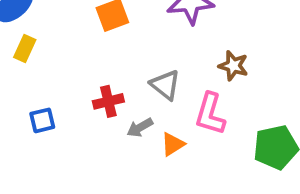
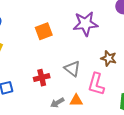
gray arrow: (140, 128) -> (57, 103), moved
orange triangle: (173, 144) -> (76, 100), turned 32

